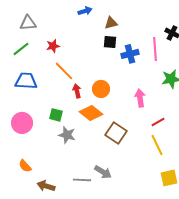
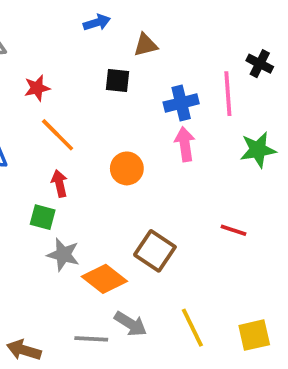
black square: (110, 42) -> (117, 80), moved
red arrow: (77, 91) -> (59, 183), moved
pink arrow: (140, 98) -> (185, 144), moved
orange diamond: (91, 113) -> (104, 279), moved
red line: (158, 122) -> (234, 230), turned 48
yellow line: (157, 145) -> (192, 328), moved

